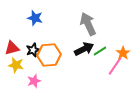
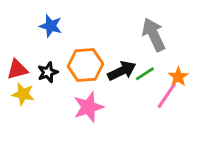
gray arrow: (88, 24) -> (154, 35), moved
orange hexagon: (49, 55) -> (86, 65), moved
pink star: (34, 81) -> (88, 107), moved, size x1.5

